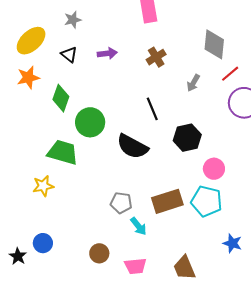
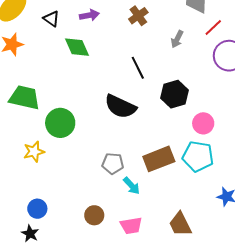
green diamond: (61, 98) -> (77, 47), moved, turned -40
green circle: (90, 122) -> (60, 123), moved
green trapezoid: (63, 152) -> (24, 98), moved
black star: (18, 256) -> (30, 234), moved

